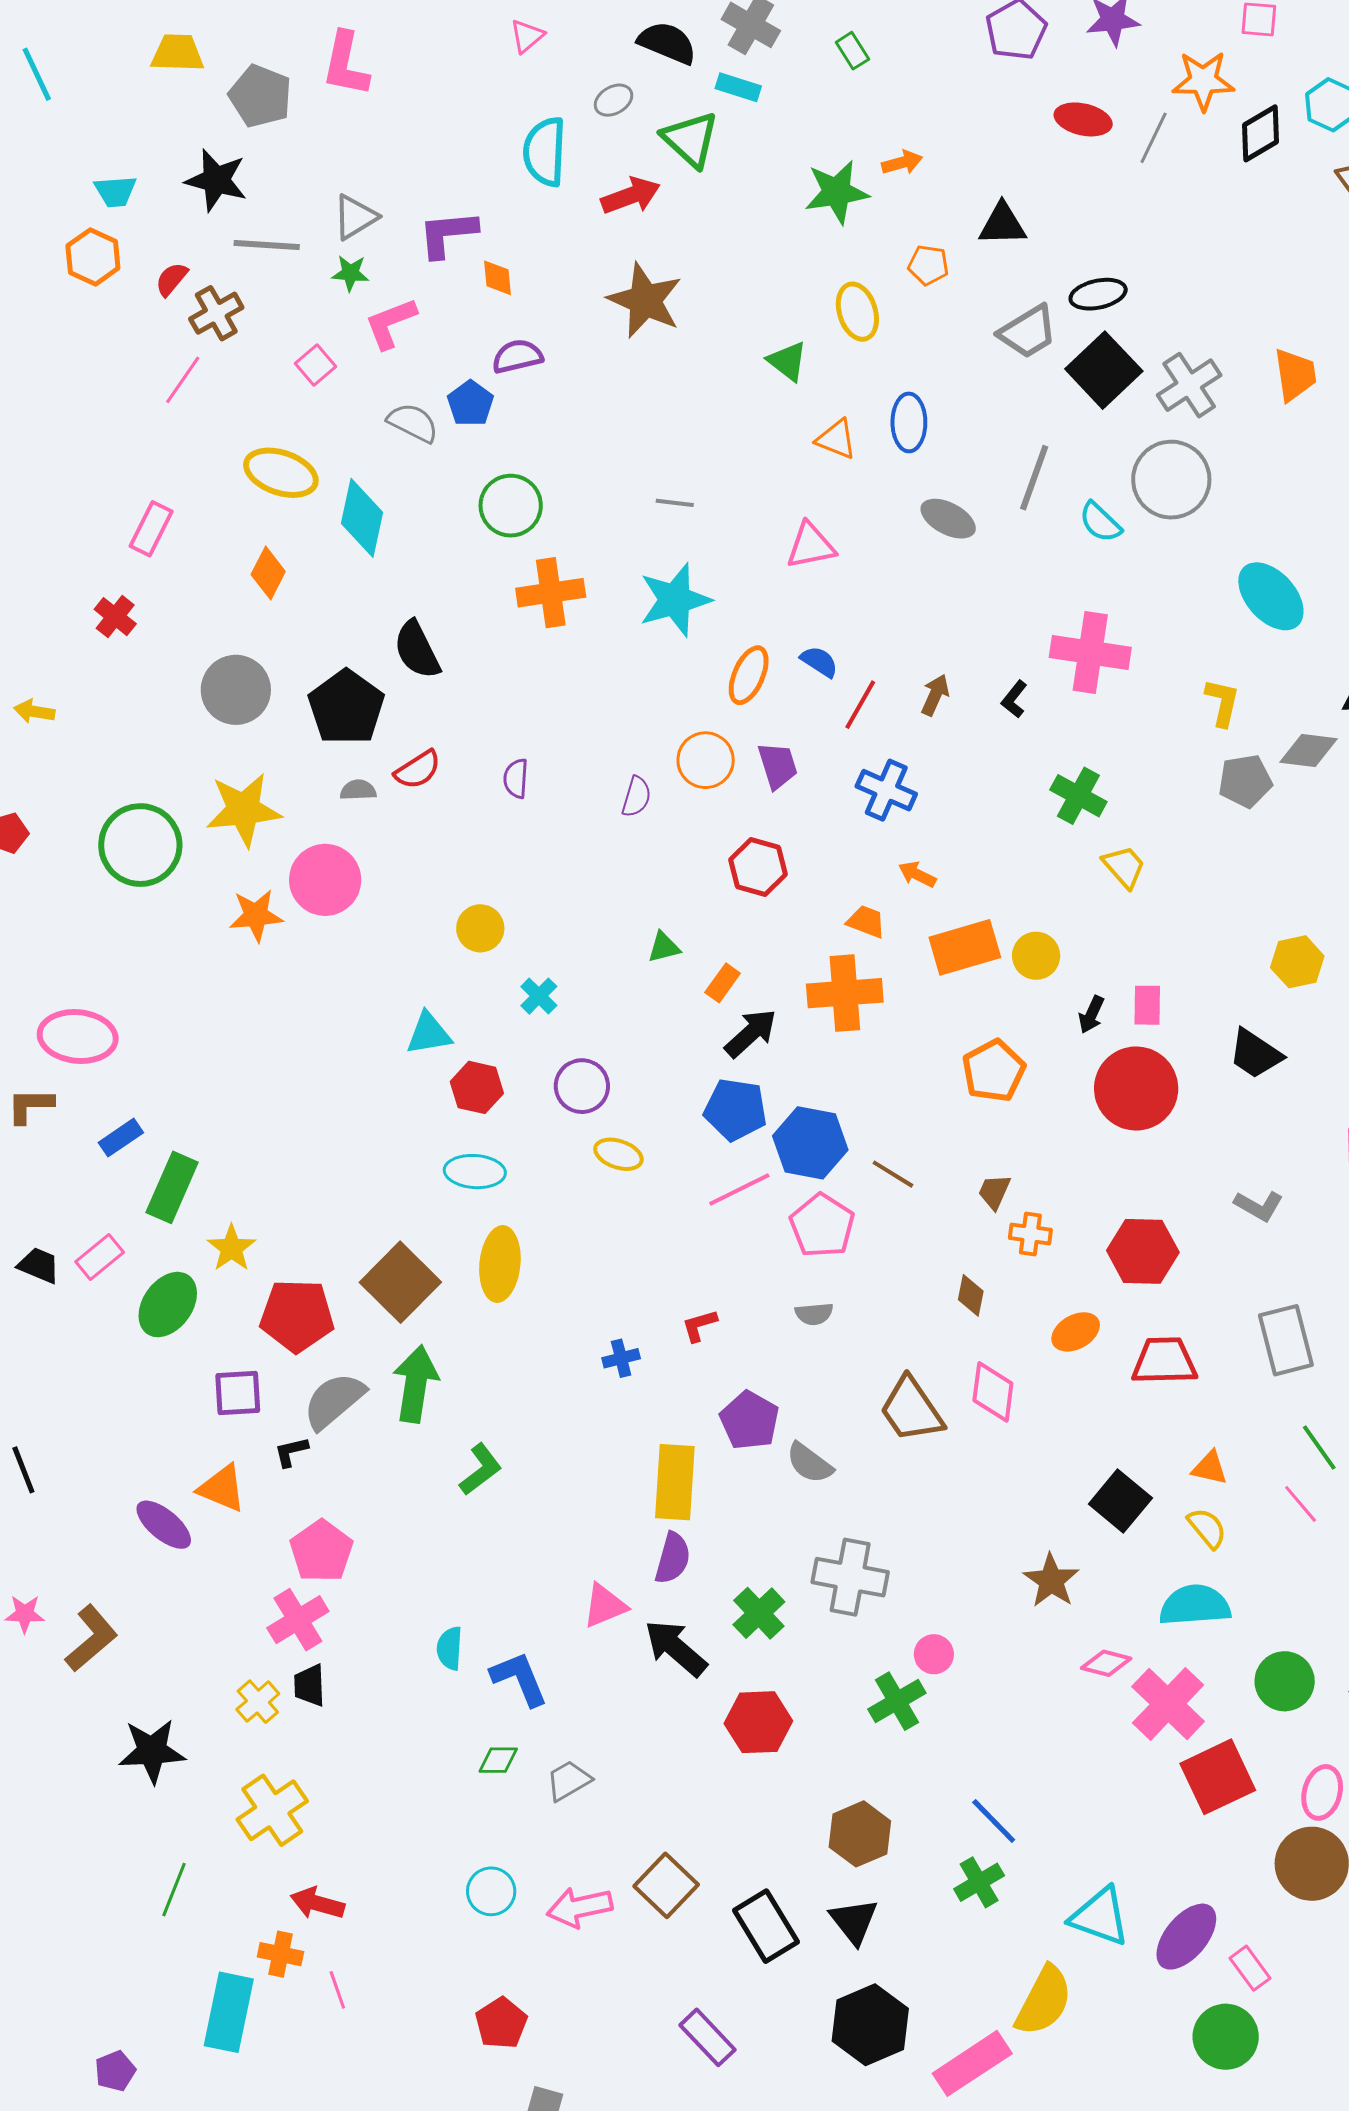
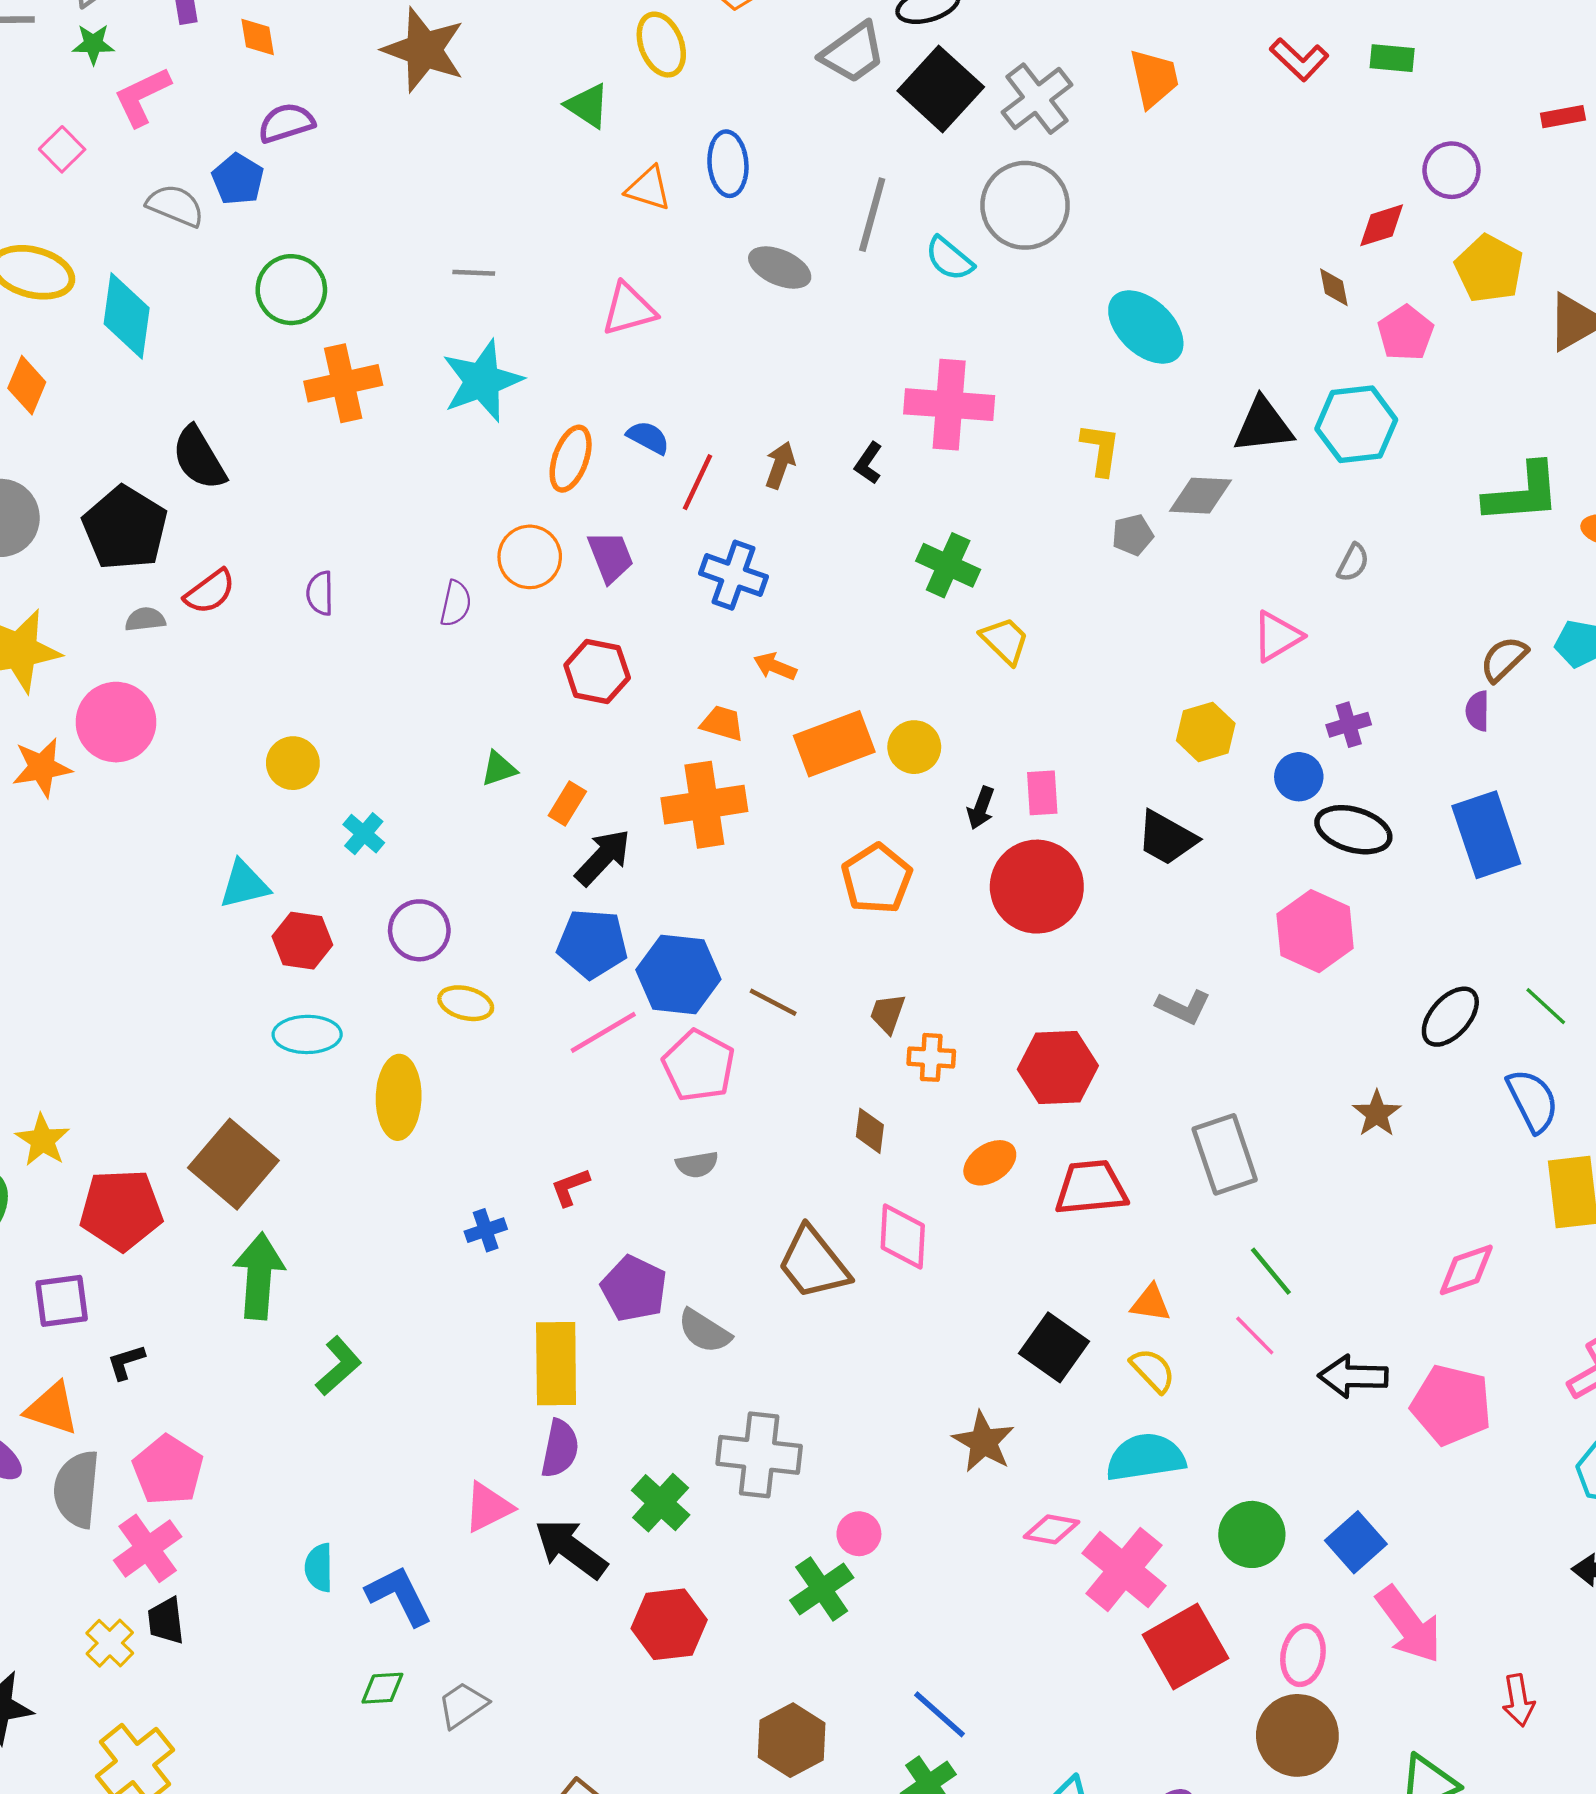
gray pentagon: (1245, 781) -> (1133, 535), size x0.7
yellow ellipse: (500, 1264) -> (399, 1097), moved
gray semicircle: (334, 1401) -> (77, 1489), moved, turned -40

